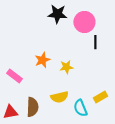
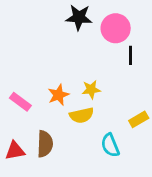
orange star: (42, 60) -> (58, 95), moved
yellow semicircle: (59, 97) -> (82, 115), moved
yellow rectangle: (100, 97) -> (139, 119), moved

